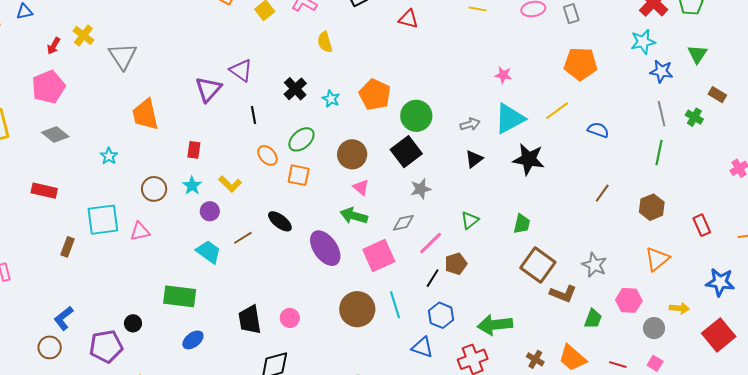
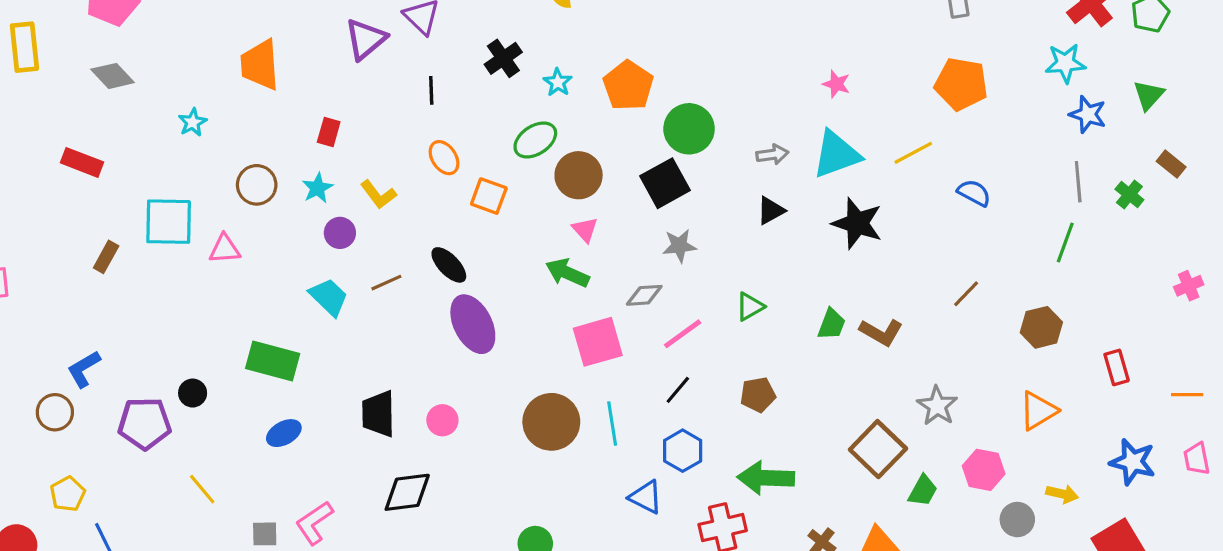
green ellipse: (301, 139) -> (535, 140), moved
purple ellipse: (325, 248) -> (473, 324), moved
brown pentagon: (456, 264) -> (758, 395), moved
brown square: (538, 265) -> (878, 449), moved
brown L-shape: (563, 294) -> (881, 332), moved

